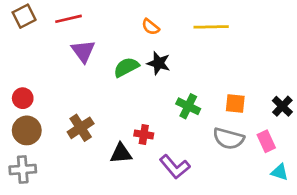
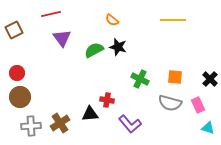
brown square: (24, 16) -> (14, 30), moved
yellow line: (211, 27) -> (173, 20), moved
brown cross: (81, 128) -> (60, 123), moved
gray cross: (23, 169) -> (31, 126), moved

